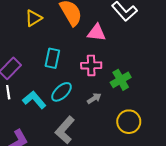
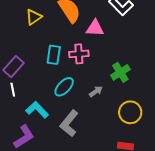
pink cross: (91, 65) -> (79, 54), moved
cyan L-shape: (34, 100) -> (37, 110), moved

